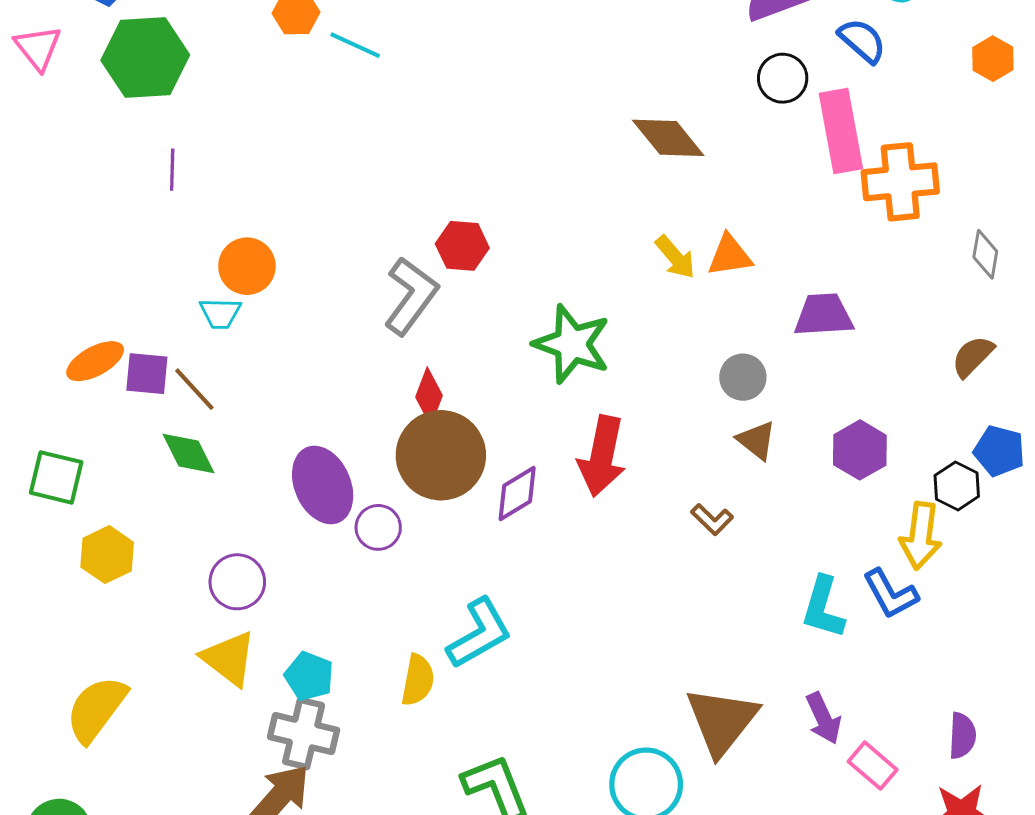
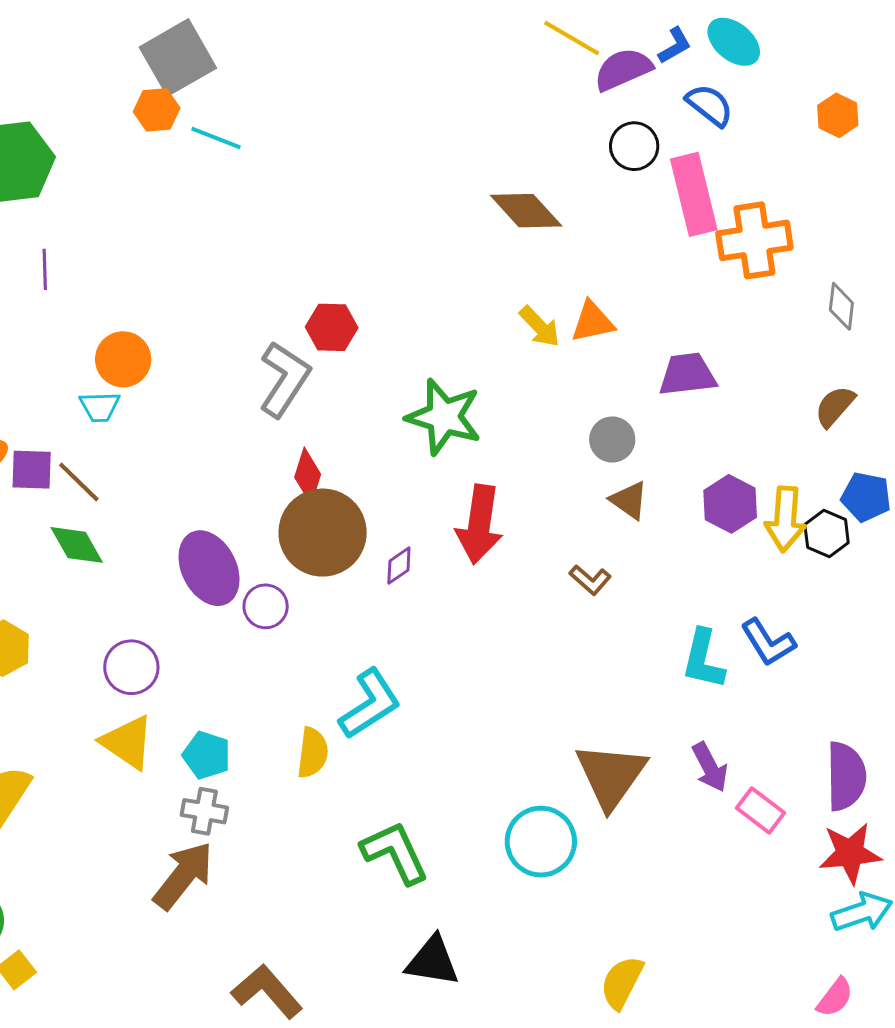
purple diamond: (517, 493) -> (399, 565), size x0.7
yellow arrow: (921, 536) -> (785, 519), moved
gray cross: (304, 734) -> (204, 811), size x0.7
purple semicircle: (962, 736) -> (846, 776), size x1.5

